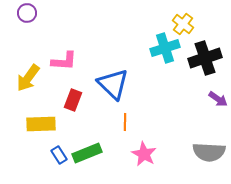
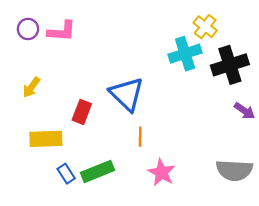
purple circle: (27, 13) -> (28, 29), moved
pink L-shape: (64, 61) -> (62, 31), moved
yellow arrow: (28, 78) -> (31, 87), size x0.7

